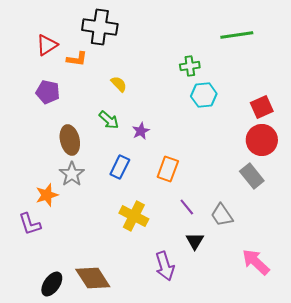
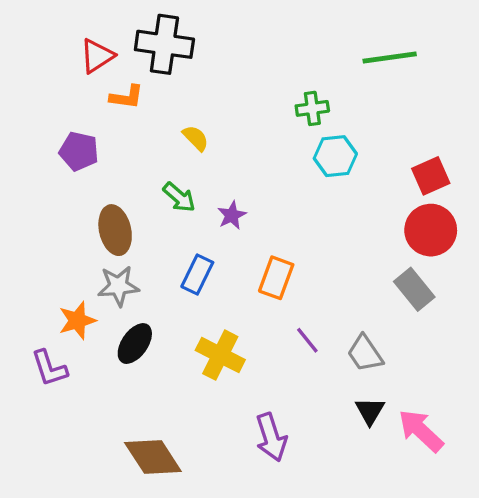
red triangle: (47, 45) -> (97, 56), moved
gray star: (72, 174) -> (118, 286), turned 30
black triangle: (195, 241) -> (370, 411), moved
black ellipse: (52, 284) -> (135, 344), moved

